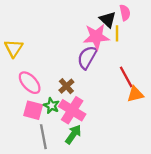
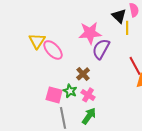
pink star: (96, 37) -> (90, 33), moved
pink ellipse: (30, 83) -> (53, 50), moved
pink cross: (72, 110) -> (88, 95), size x0.6

